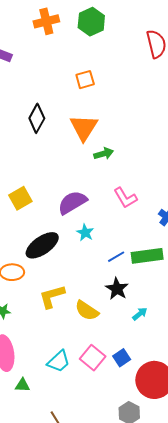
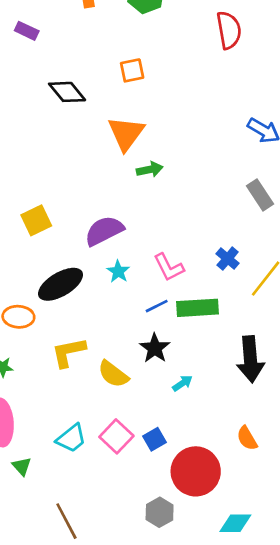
black diamond: (37, 118) -> (67, 92), moved, turned -72
pink L-shape: (125, 198) -> (169, 267), moved
green triangle: (22, 385) -> (22, 466), turned 42

